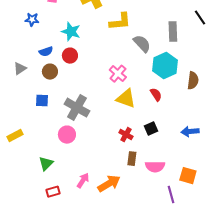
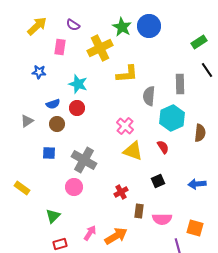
gray semicircle: (142, 44) -> (149, 96), turned -132
red cross: (126, 135) -> (121, 192), moved, turned 32
yellow rectangle: (15, 136) -> (22, 188), turned 63

